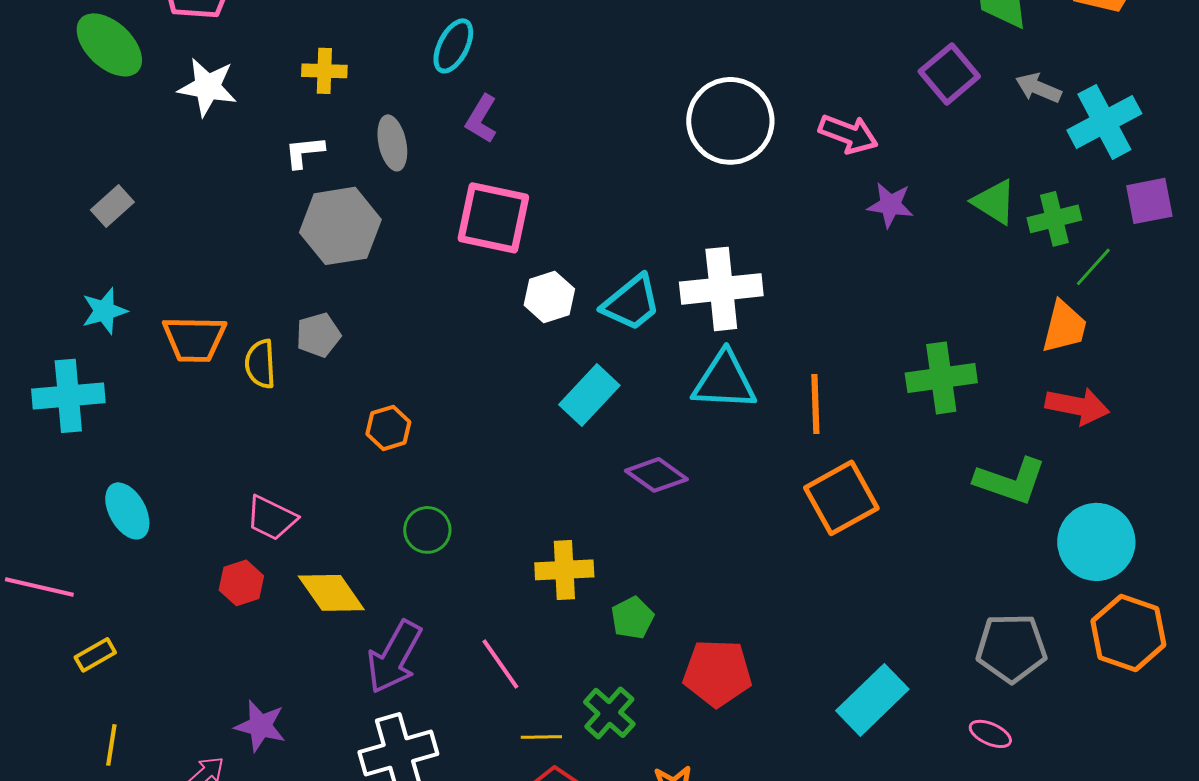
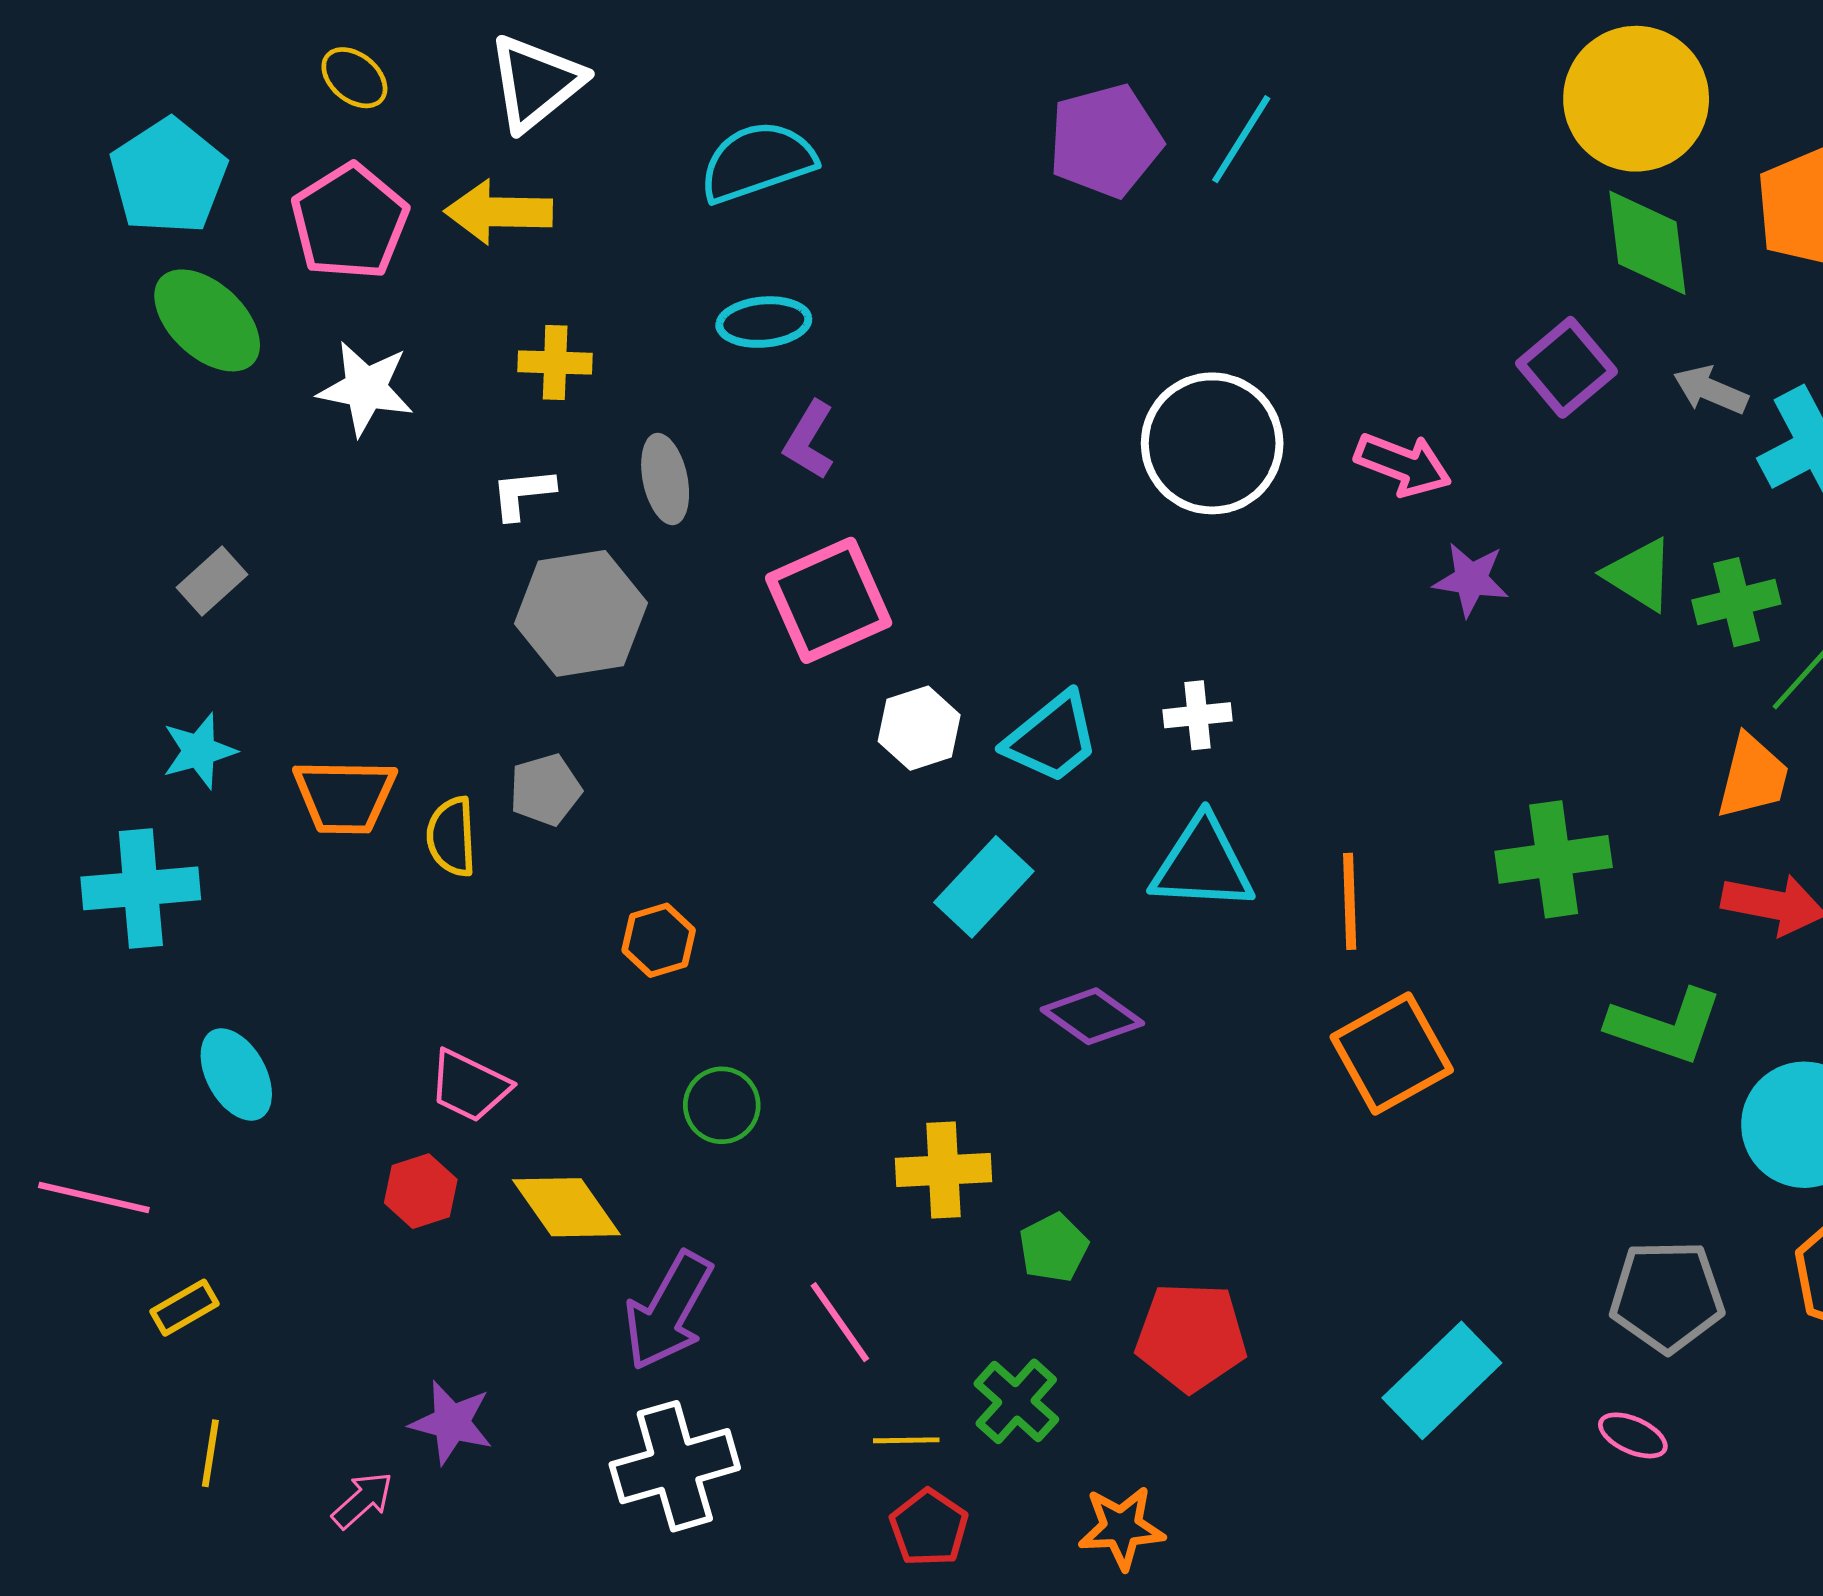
cyan ellipse: (453, 46) -> (764, 322), turned 58
pink square: (493, 218) -> (829, 600), turned -36
white cross: (721, 289) -> (1198, 715), size x0.5

